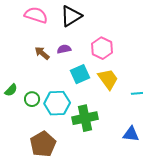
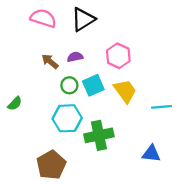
green circle: (32, 99) -> (69, 85), moved

